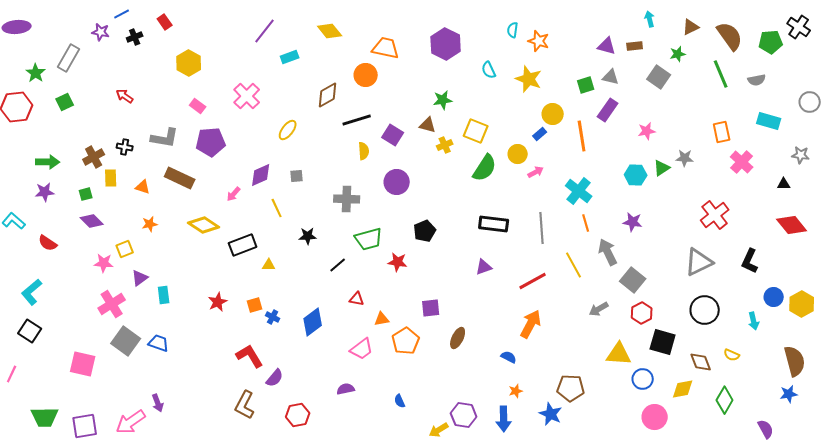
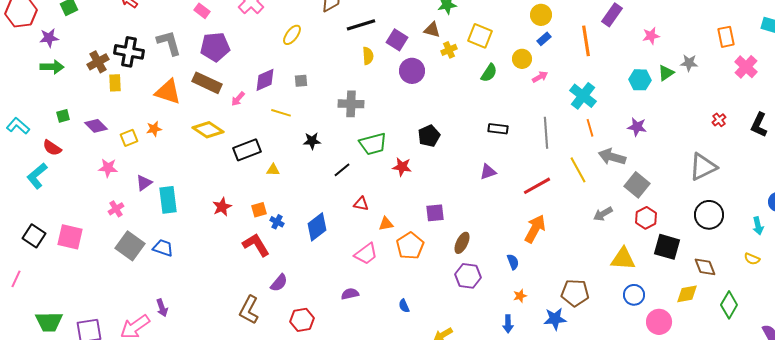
yellow circle: (553, 114) -> (541, 15), moved
gray L-shape: (165, 138) -> (169, 43), turned -116
black cross: (125, 147) -> (129, 52), size x1.8
green semicircle: (485, 168) -> (489, 73), size x0.7
brown rectangle: (180, 178) -> (207, 83), moved
purple circle: (397, 182) -> (412, 71), moved
orange triangle: (143, 187) -> (168, 92), moved, size x1.8
purple star: (45, 192) -> (49, 38), moved
green square: (86, 194) -> (63, 116), moved
yellow line: (277, 208) -> (281, 113), turned -48
red cross: (715, 215) -> (719, 120), size x0.5
black rectangle: (494, 224) -> (498, 129), size x0.7
yellow square: (125, 249) -> (129, 138), moved
gray arrow: (608, 252) -> (612, 157), turned -48
black L-shape: (750, 261) -> (759, 125), moved
cyan L-shape: (32, 292) -> (37, 176), moved
cyan rectangle: (164, 295) -> (168, 200), size x1.5
pink cross: (112, 304) -> (116, 209), size x0.6
yellow semicircle: (732, 355) -> (752, 259), moved
red L-shape: (250, 356) -> (256, 245), moved
blue semicircle: (509, 357) -> (513, 262), turned 42
pink square: (83, 364) -> (70, 237), moved
blue circle: (643, 379) -> (634, 295), moved
blue star: (551, 414) -> (555, 319), turned -30
purple hexagon: (464, 415) -> (468, 276), moved
blue arrow: (504, 419) -> (508, 324), size x0.7

